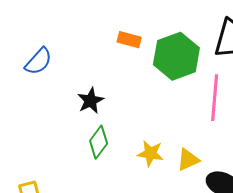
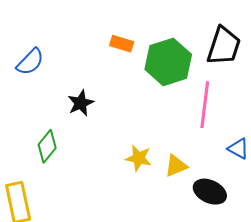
green diamond: (99, 142) -> (47, 146), moved

